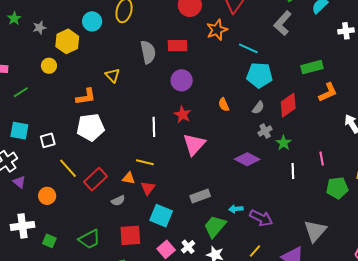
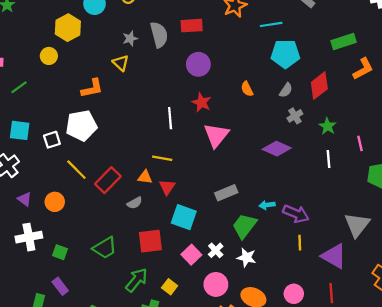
gray star: (39, 28) -> (130, 39), moved
cyan line: (248, 48) -> (271, 24), turned -30
white pentagon: (90, 127) -> (81, 125), moved
green star: (284, 143) -> (327, 126), moved
purple triangle: (19, 182) -> (25, 199), moved
yellow line: (255, 251) -> (300, 243), moved, turned -40

